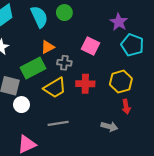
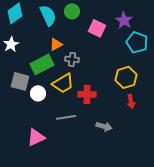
pink square: (91, 46) -> (97, 28), moved
red cross: (85, 84) -> (87, 94), moved
white circle: (22, 105) -> (38, 93), moved
gray arrow: (109, 127) -> (104, 126), moved

